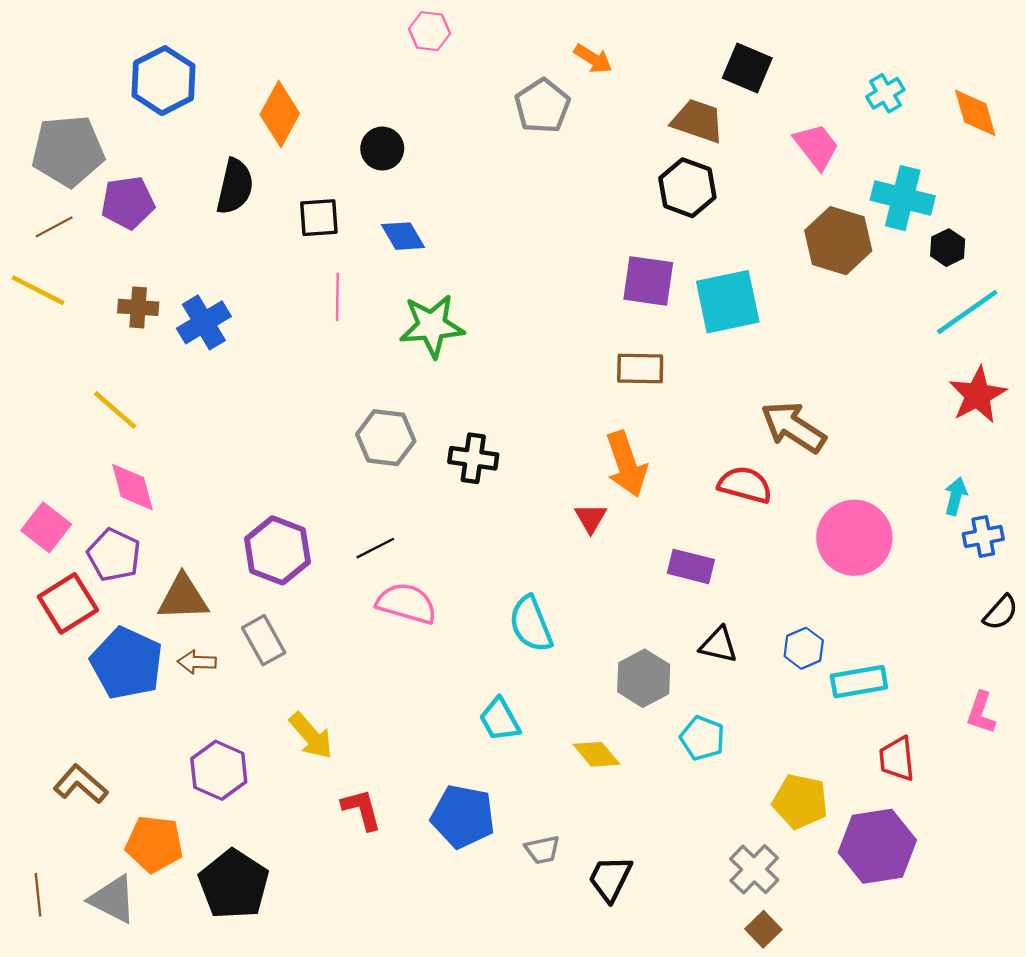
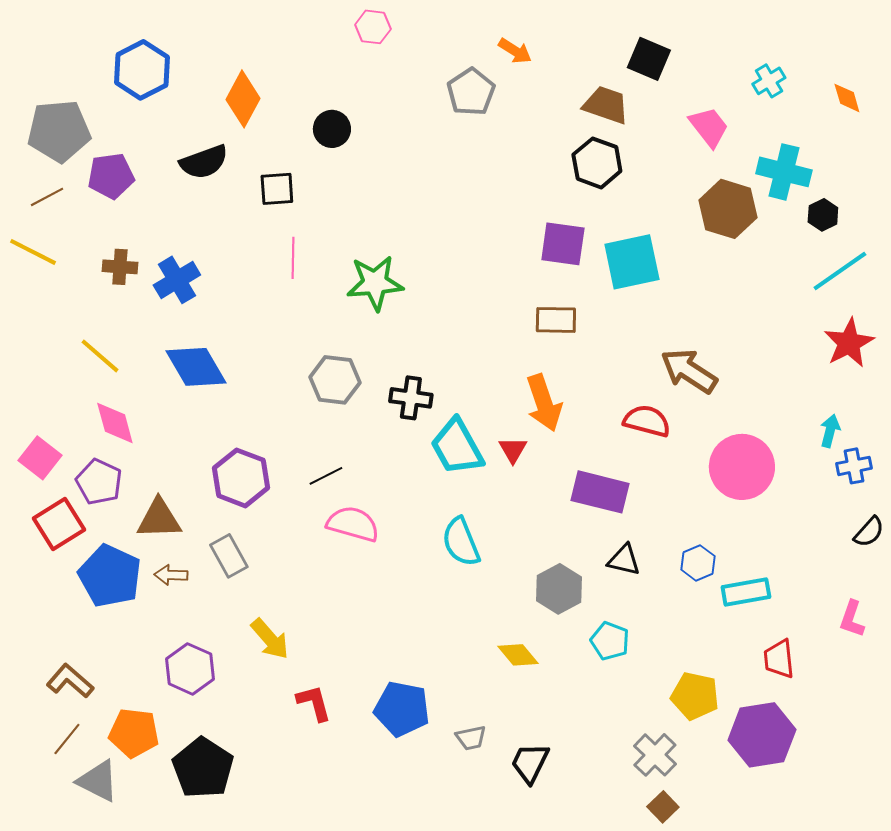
orange diamond: (975, 113) -> (847, 98), size x0.7
black semicircle: (235, 187) -> (204, 162), turned 57
blue diamond: (403, 236) -> (196, 367), moved, size x1.6
purple rectangle: (691, 566) -> (600, 492), size x1.4
cyan trapezoid: (500, 720) -> (457, 447), moved, size x1.5
brown line: (38, 895) -> (67, 739), moved, turned 45

